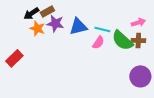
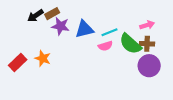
orange star: (37, 28) -> (43, 58), moved
cyan line: (102, 29) -> (109, 32), turned -35
pink semicircle: (98, 42) -> (105, 46), turned 40
purple circle: (140, 76) -> (149, 66), moved

